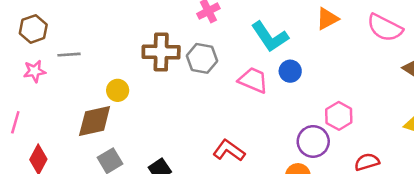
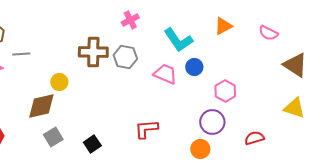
pink semicircle: (385, 28) -> (268, 33), size x0.7
pink hexagon: (339, 116) -> (225, 91), moved
red L-shape: (229, 150) -> (146, 129), turned -40

